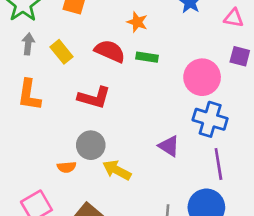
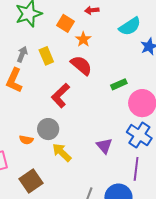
orange star: (137, 22) -> (83, 39), moved
gray arrow: (28, 44) -> (22, 54), moved
green rectangle: (147, 57) -> (119, 84), moved, turned -49
red L-shape: (94, 98) -> (60, 96), turned 105

